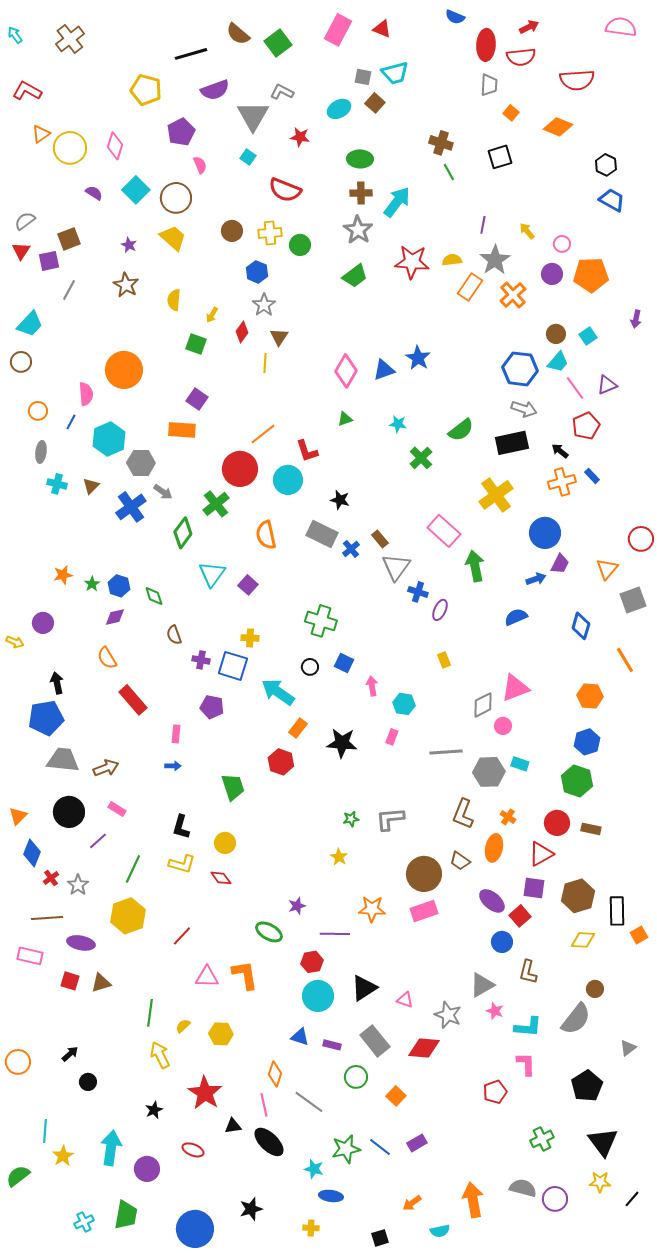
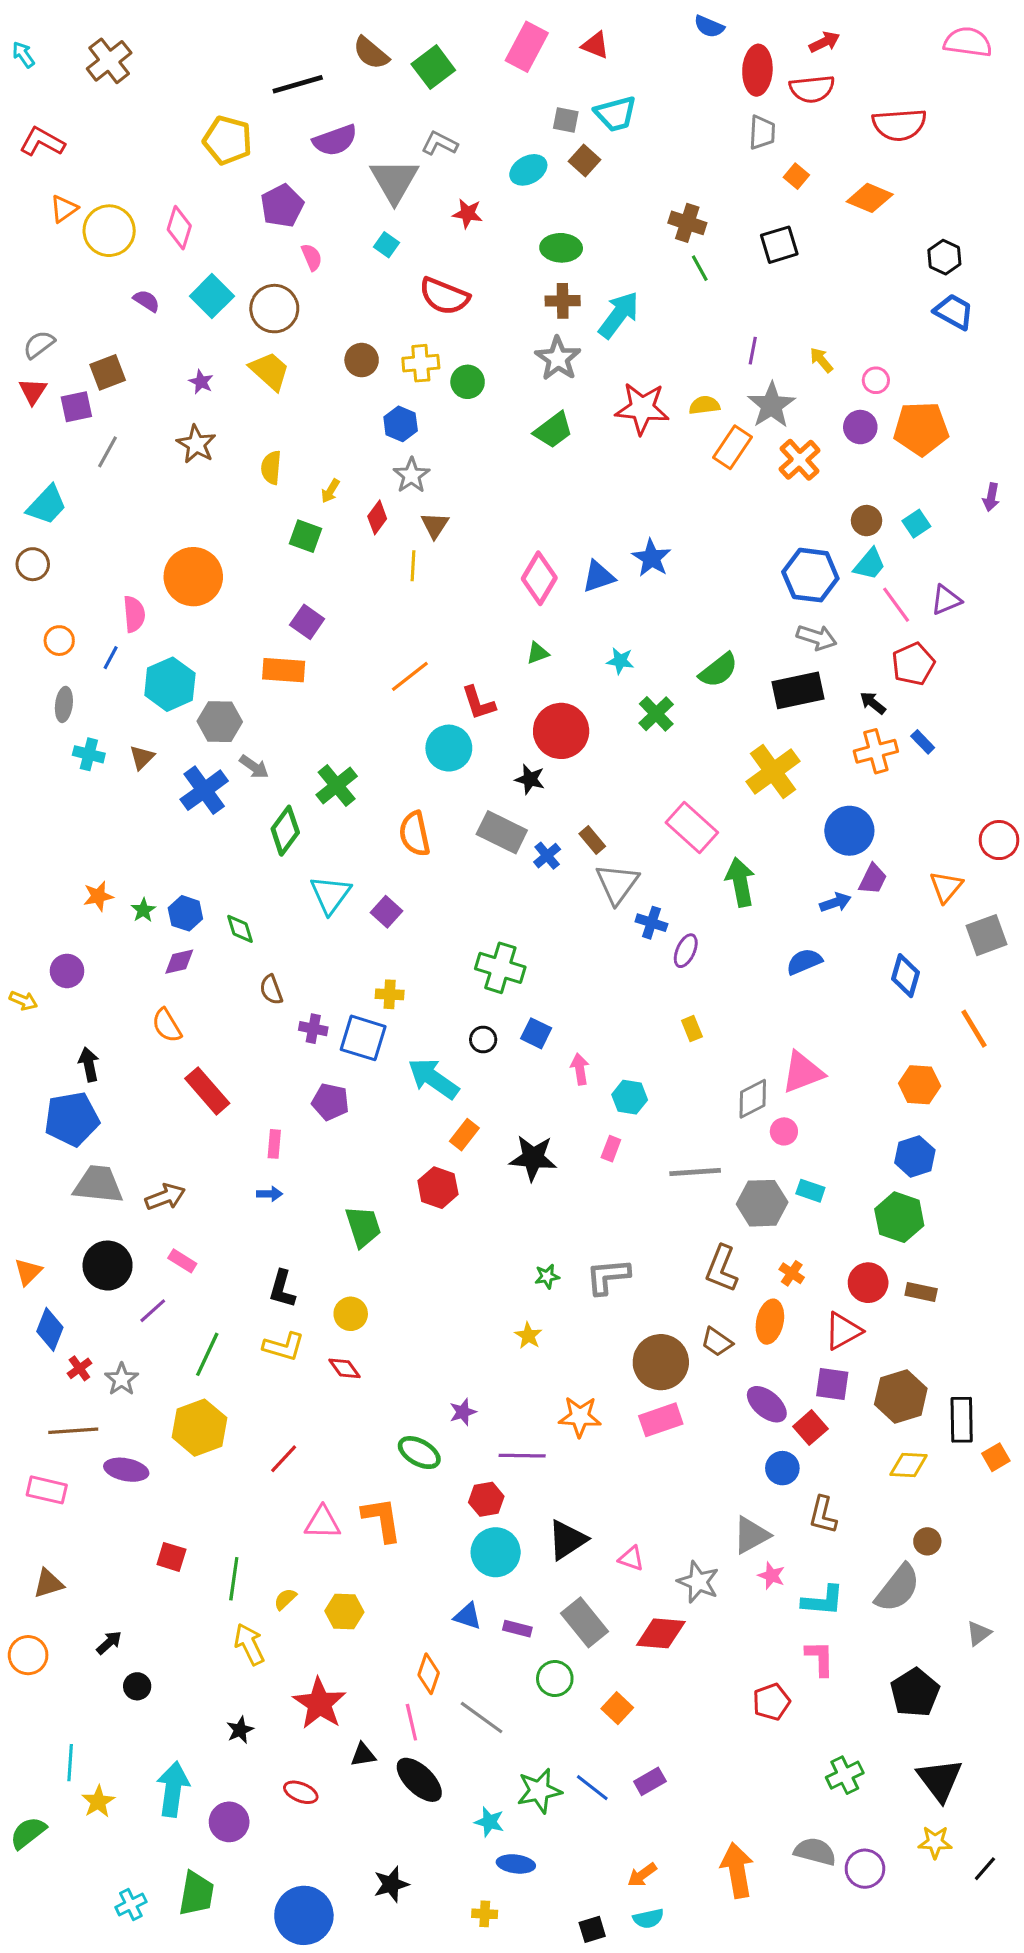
red circle: (240, 469) -> (561, 731), moved
red square: (70, 981) -> (171, 1557), moved
brown triangle: (101, 983) -> (48, 1583), moved
cyan semicircle: (440, 1231) -> (648, 1919), moved

